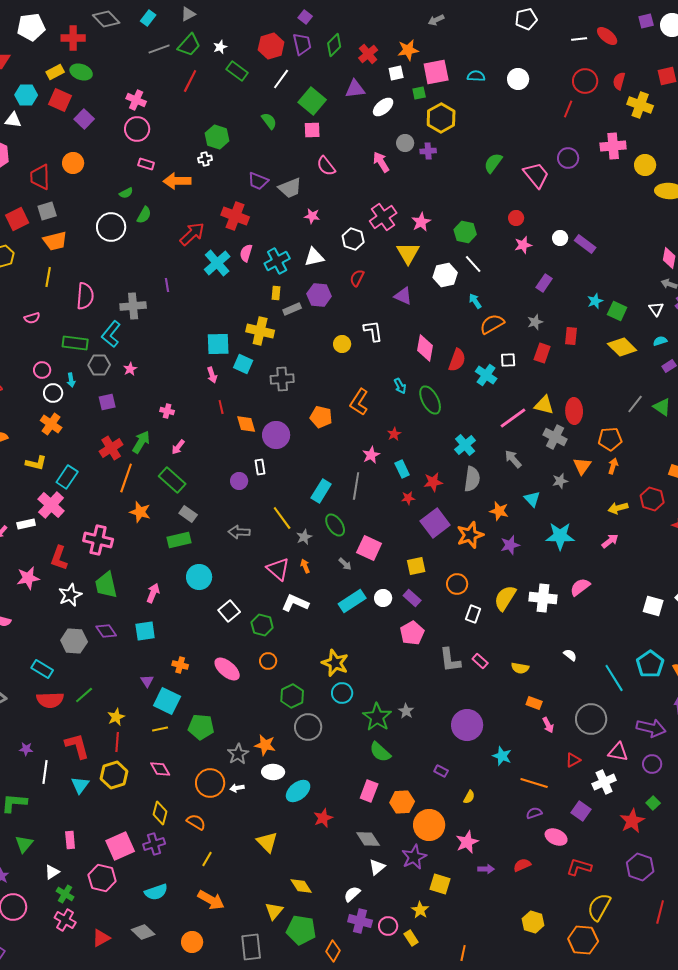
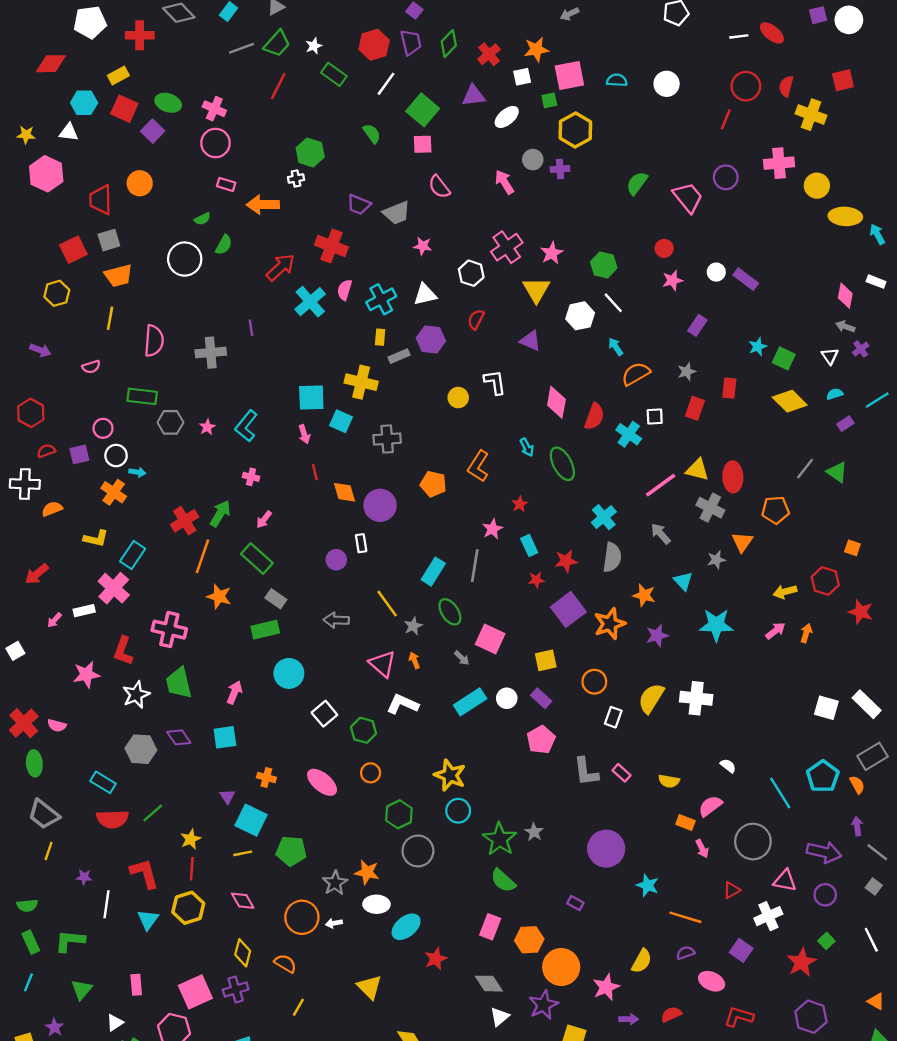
green ellipse: (81, 72) -> (168, 103), moved
cyan L-shape: (111, 334) -> (246, 426), moved
cyan arrow: (71, 380) -> (137, 472), moved, turned -72
purple square: (107, 402) -> (79, 454), moved
orange arrow: (613, 466) -> (806, 633), moved
pink semicircle: (580, 587) -> (710, 806), moved
yellow semicircle: (469, 797) -> (642, 961), moved, size x1.5

